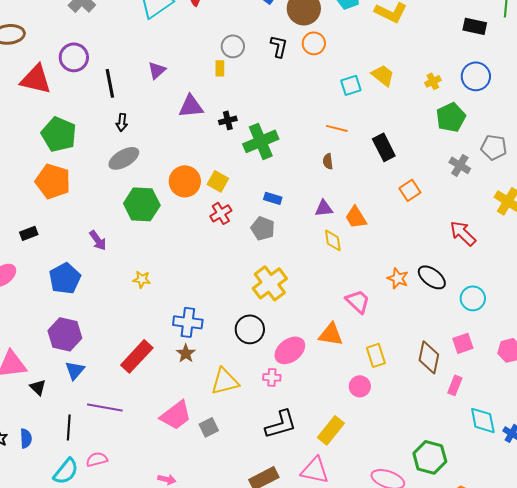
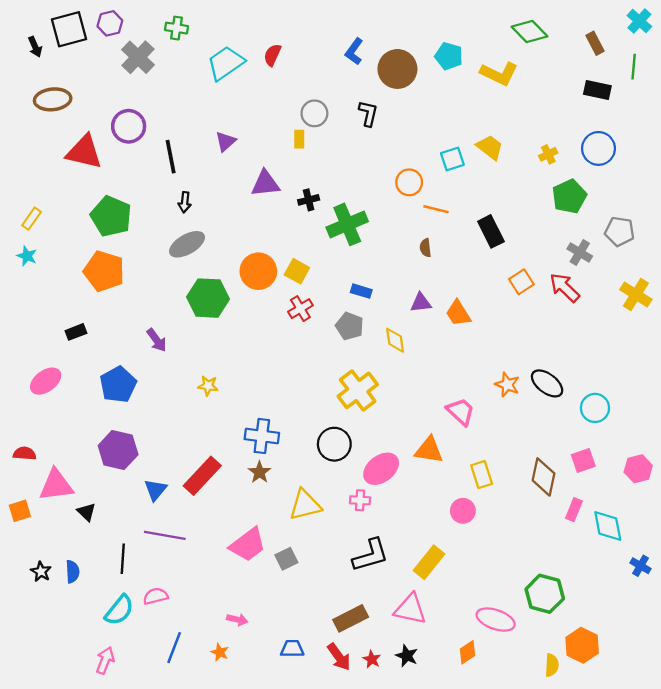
orange circle: (314, 43) -> (409, 182), moved
red arrow: (463, 233) -> (565, 288), moved
yellow diamond: (333, 240) -> (395, 340), moved
blue triangle: (75, 370) -> (155, 490), moved
cyan diamond: (483, 420) -> (608, 526), moved

